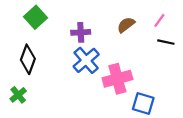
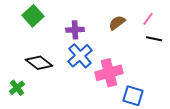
black diamond: (28, 59) -> (39, 63), moved, turned -72

